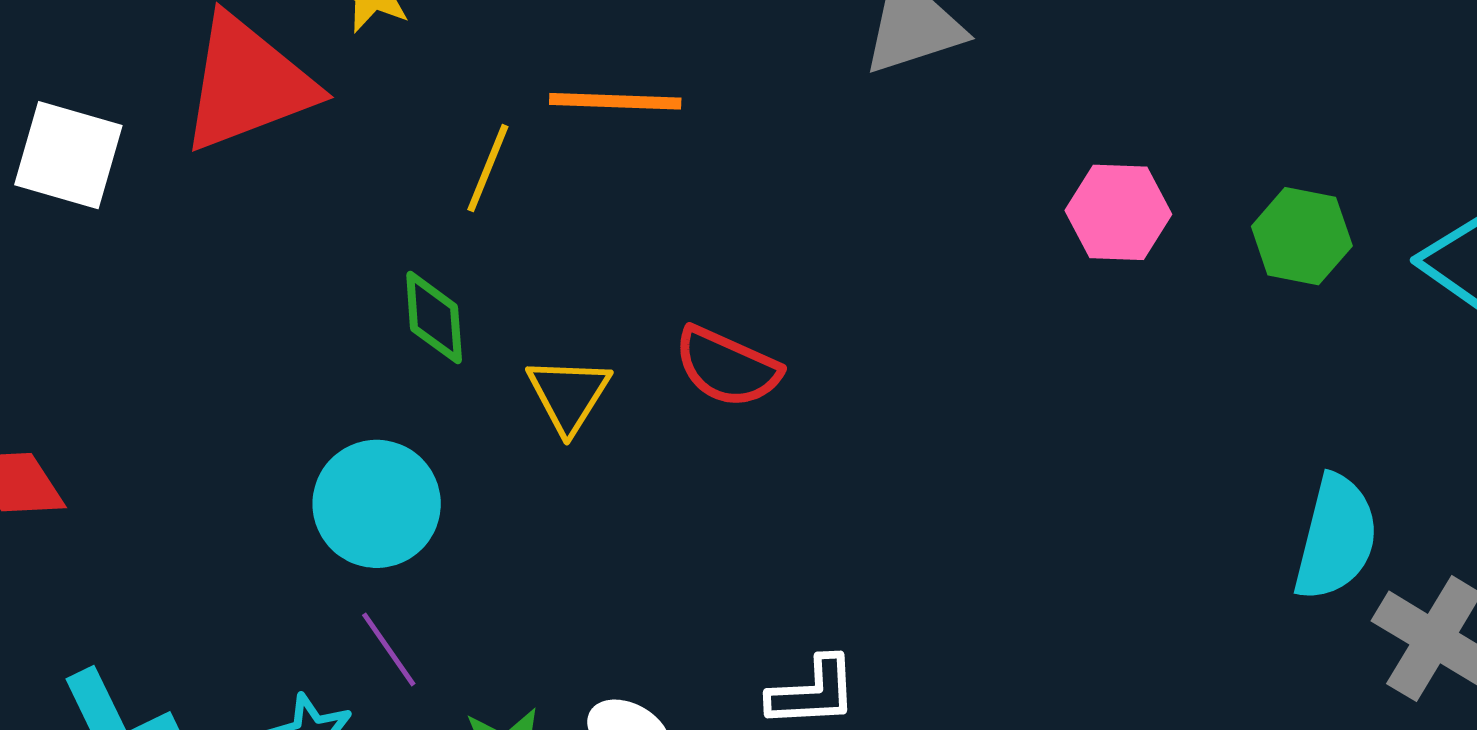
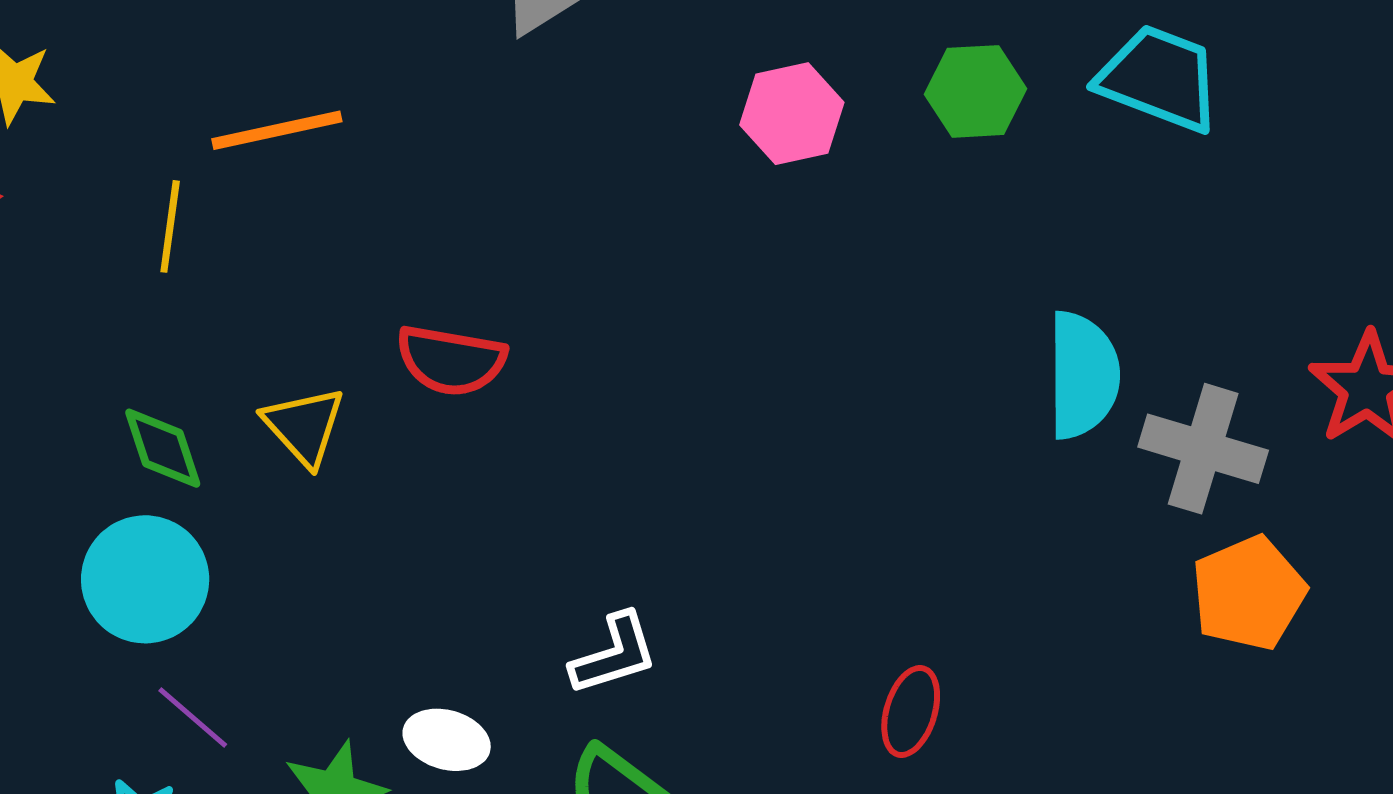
green diamond: (434, 318) -> (163, 448), moved

